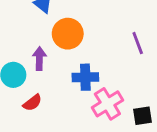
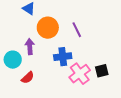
purple line: (138, 43) -> (77, 30), moved
black square: (143, 116) -> (102, 71), moved

